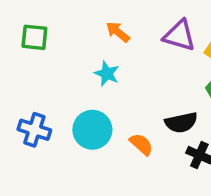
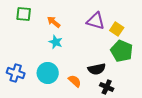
orange arrow: (118, 32) -> (54, 22), moved
green square: (34, 37) -> (24, 14), moved

